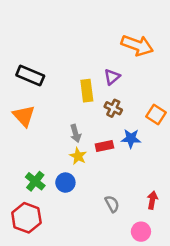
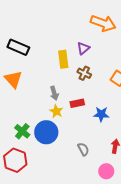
blue star: (131, 138) -> (101, 114), moved
blue circle: (65, 183) -> (46, 132), size x1.5

